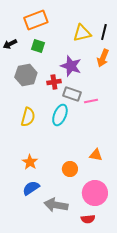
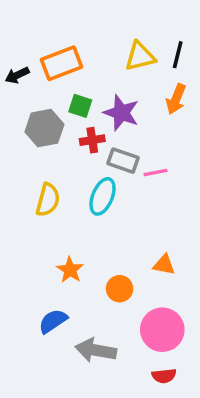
orange rectangle: (36, 20) -> (61, 63), moved
green square: (38, 46) -> (80, 106), moved
orange star: (30, 162) -> (70, 270), moved
red semicircle: (88, 219) -> (164, 376), moved

